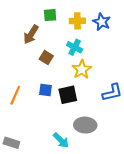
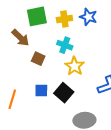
green square: (50, 15) -> (37, 16), size x1.5
brown arrow: (31, 34) -> (20, 38), turned -72
black square: (68, 95) -> (64, 93), turned -30

